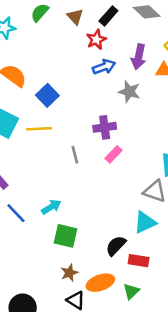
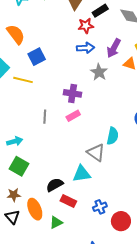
gray line: (75, 155) -> (45, 117), moved
orange ellipse: (100, 283) -> (35, 209), turned 70

